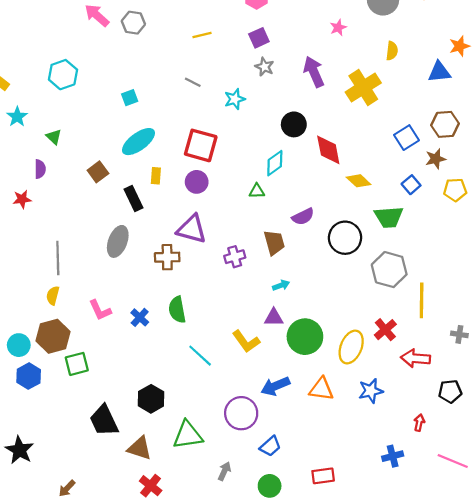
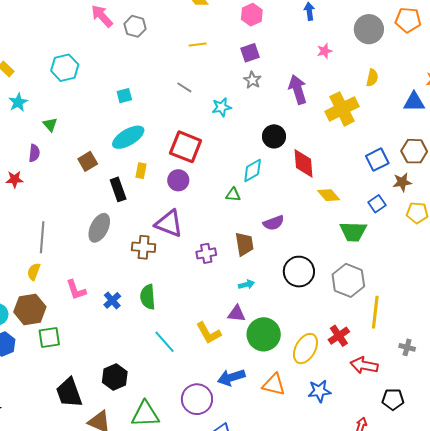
black circle: (345, 238) -> (299, 272), moved

